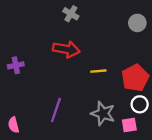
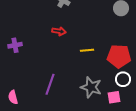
red arrow: (66, 49) -> (59, 31), size x0.6
red pentagon: (135, 78) -> (119, 56), turned 30

